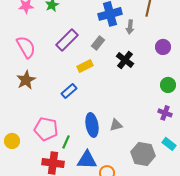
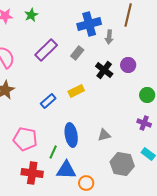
purple circle: (163, 47) -> (128, 65), moved
yellow rectangle: (85, 66) -> (76, 91), moved
gray triangle: (116, 125) -> (104, 135), moved
green line: (66, 142) -> (53, 152), moved

